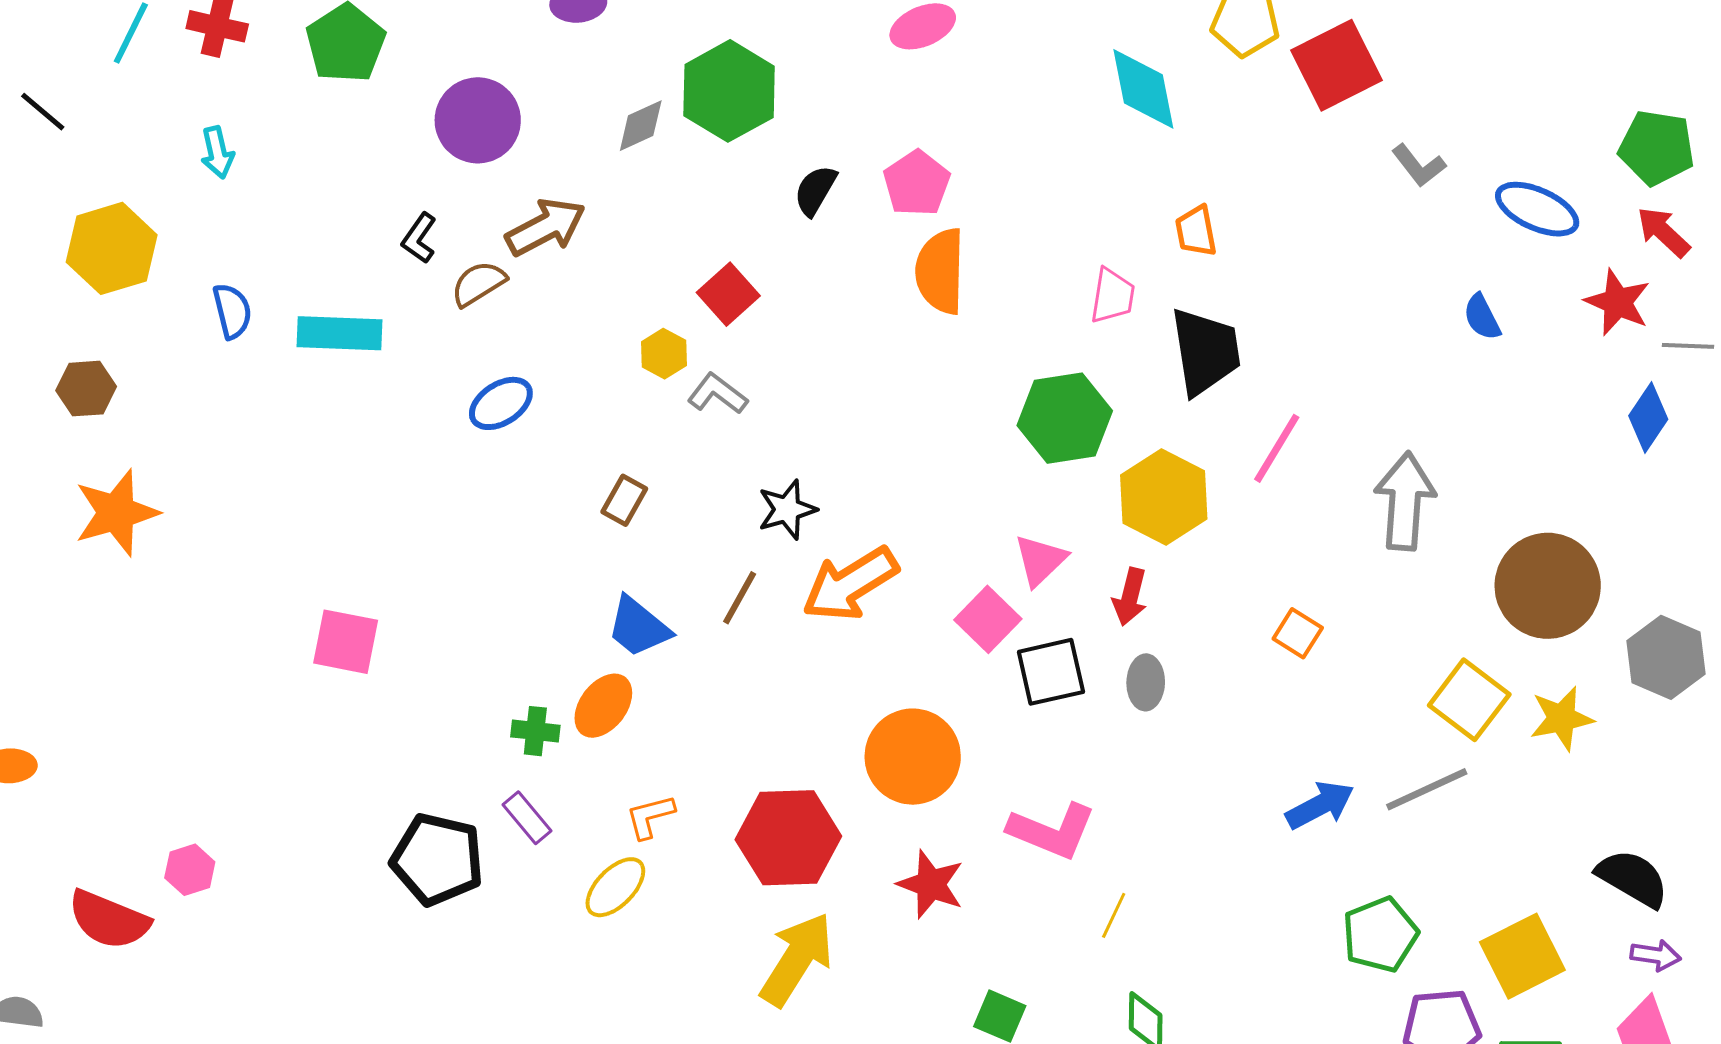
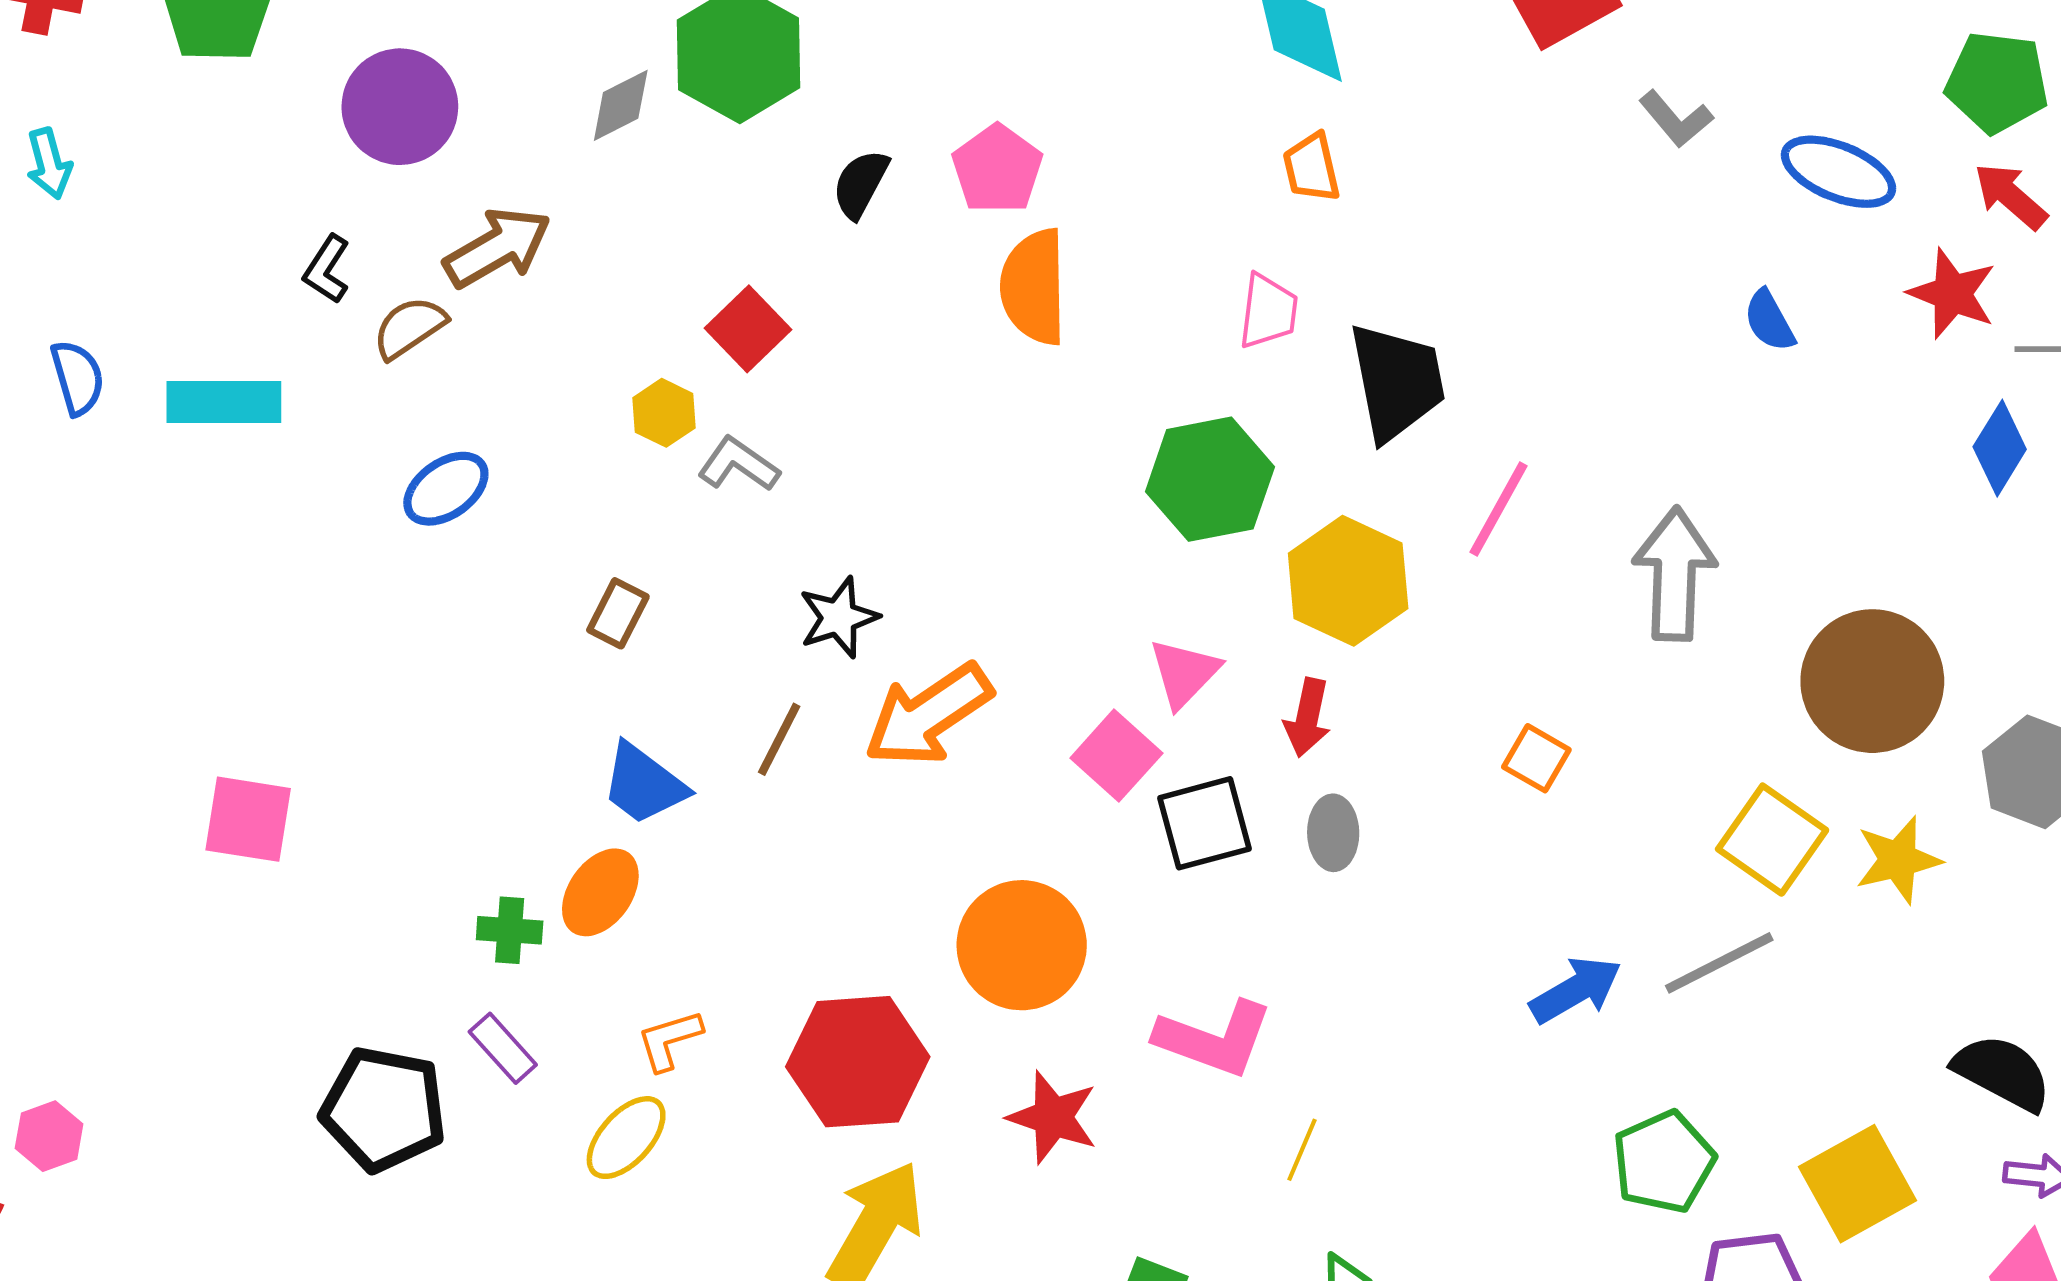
orange trapezoid: (1196, 231) -> (1312, 168), moved

